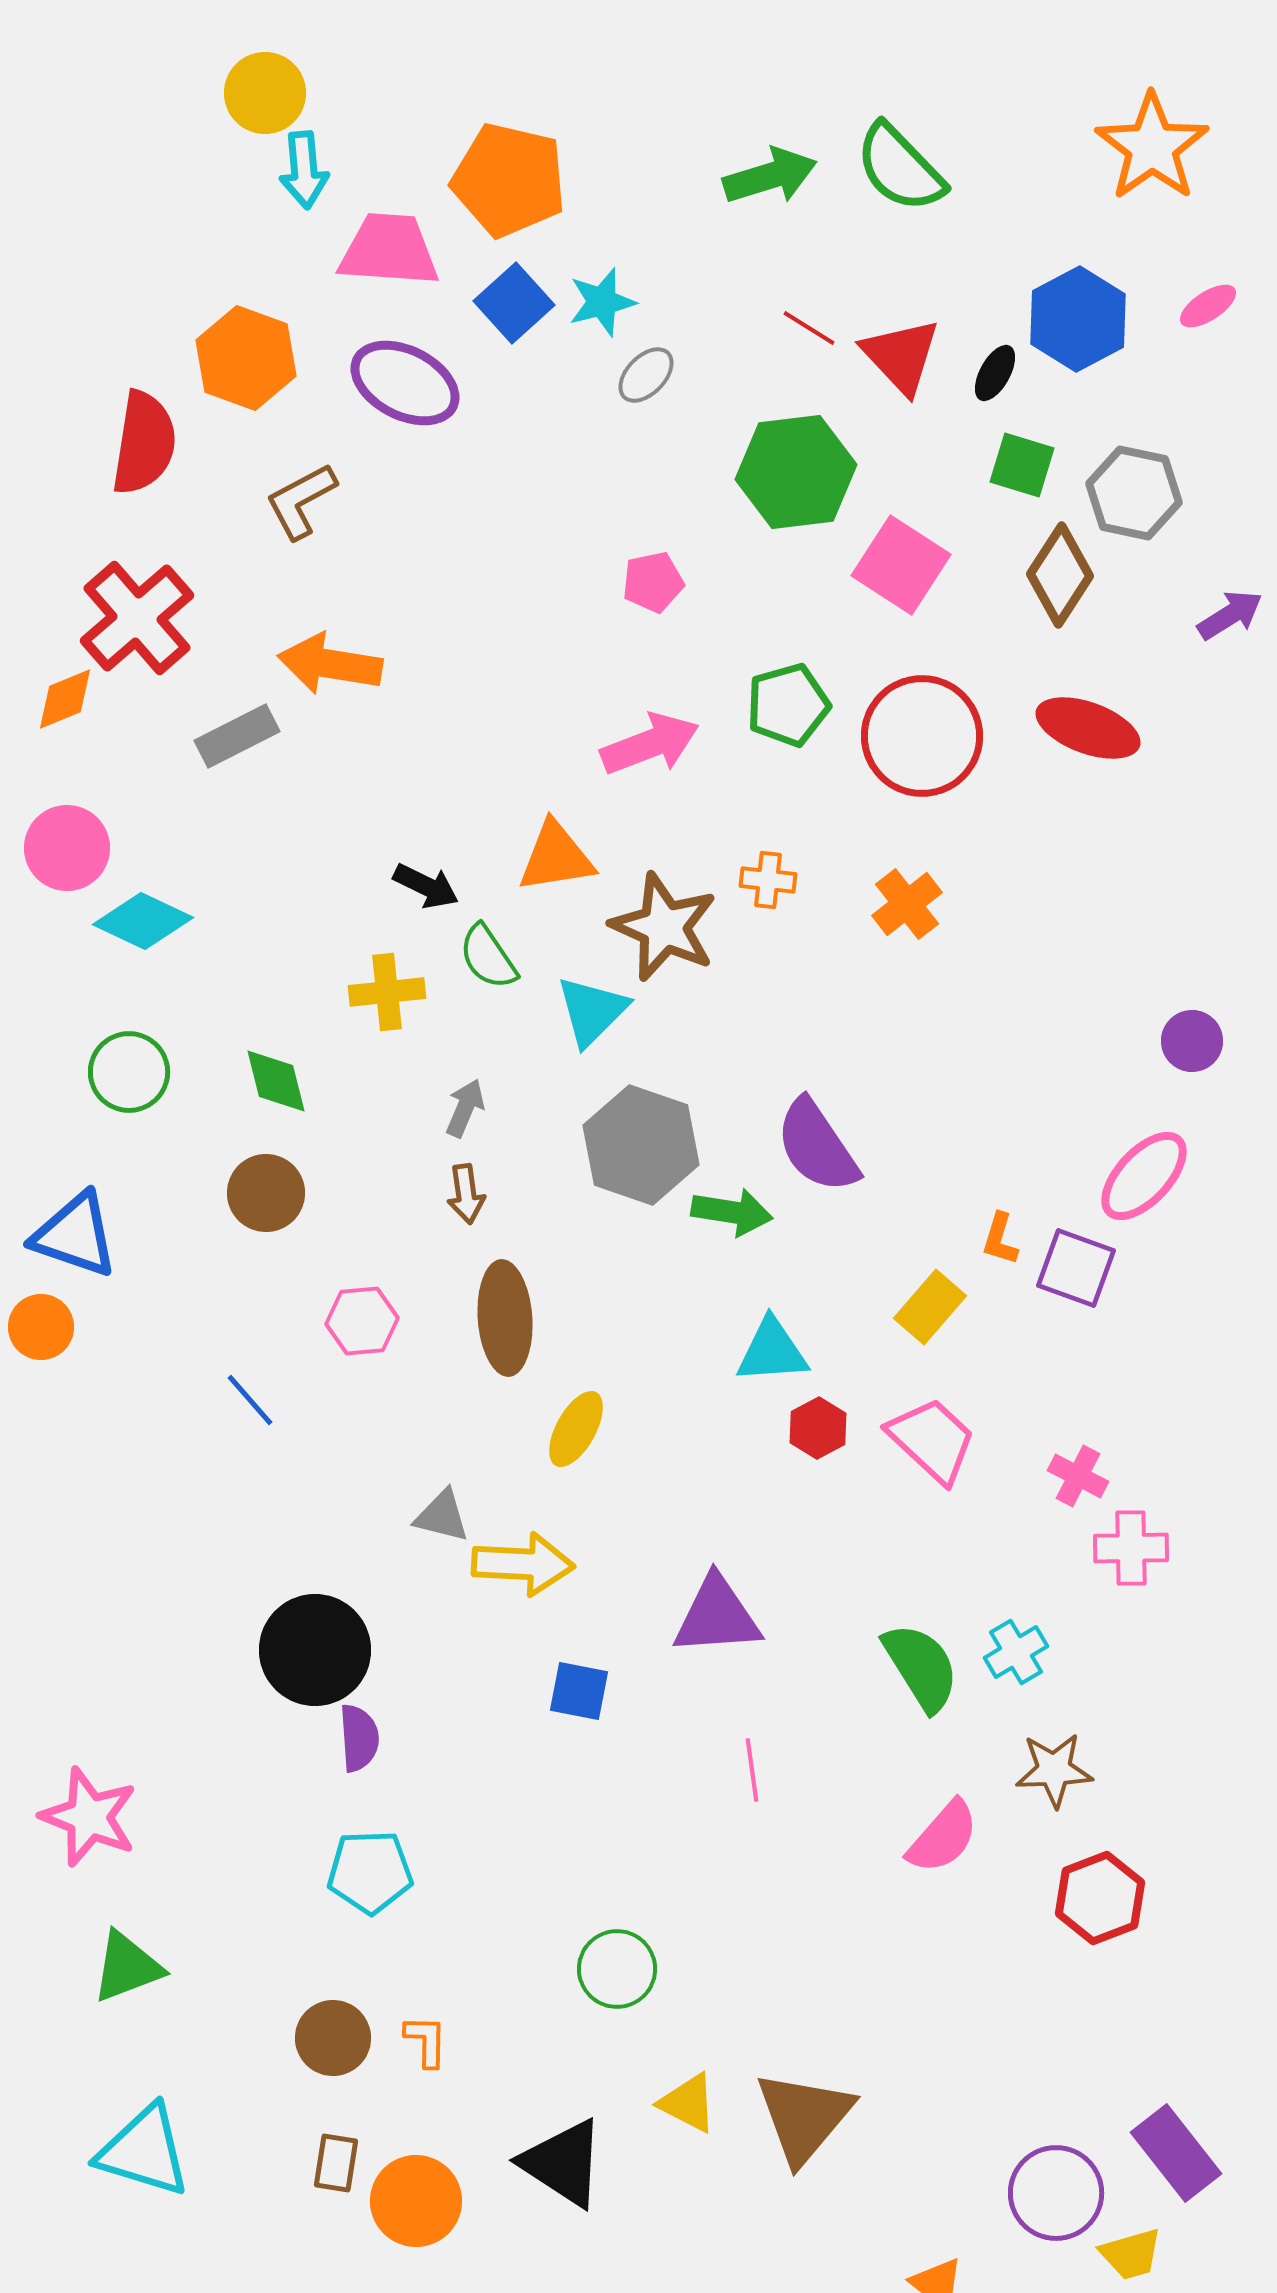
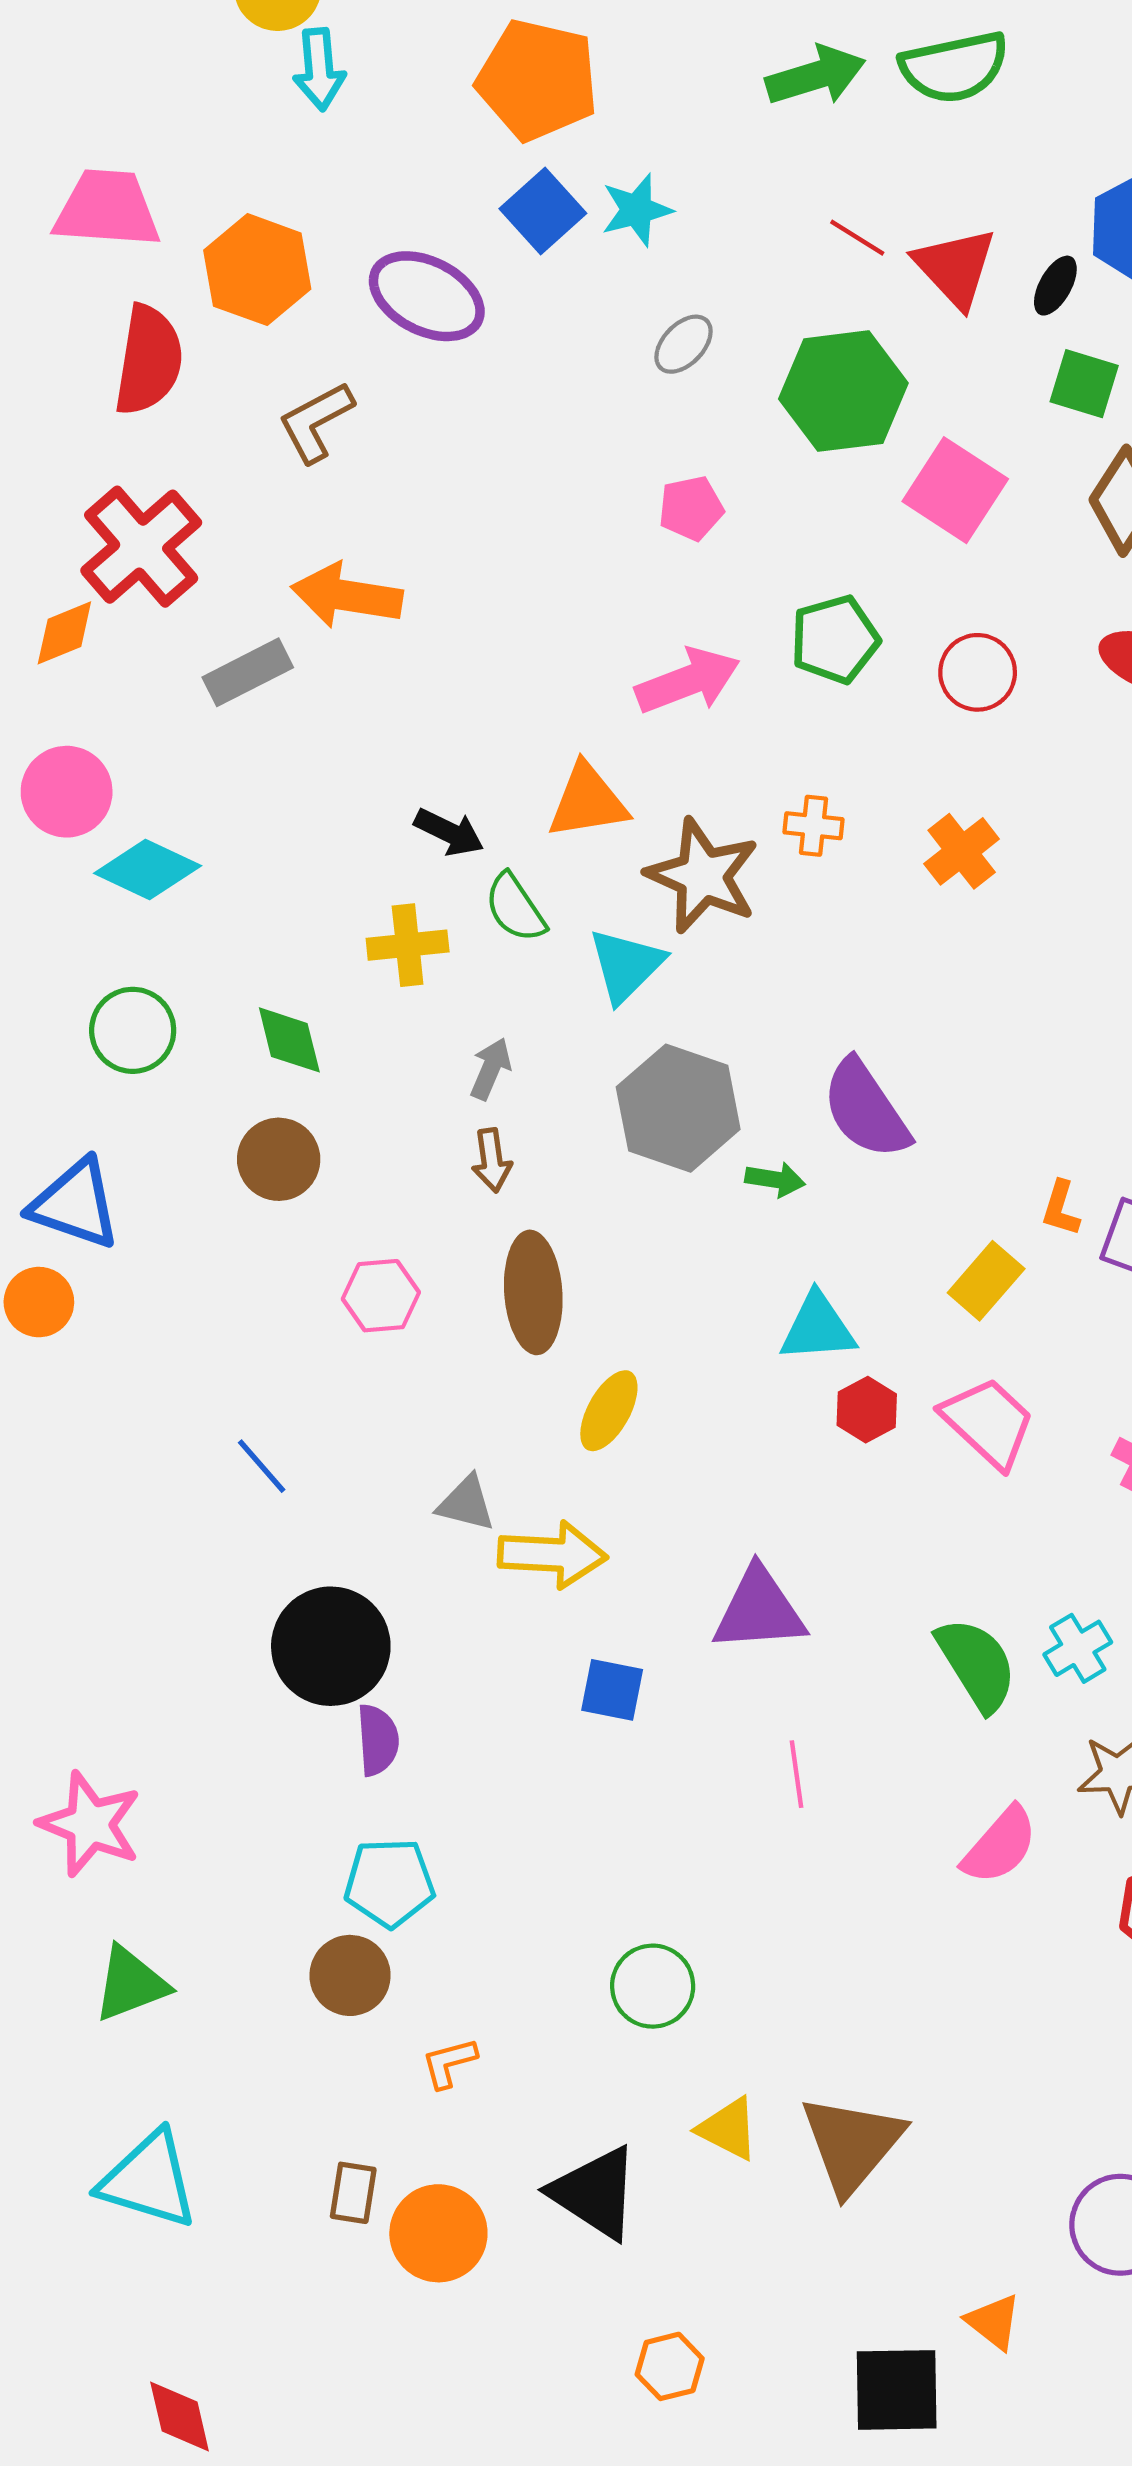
green semicircle: (900, 168) -> (954, 67), turned -58
pink trapezoid: (389, 250) -> (107, 209), moved
gray ellipse: (646, 375) -> (684, 344), moved
red circle: (922, 736) -> (978, 672), size x0.6
green arrow: (732, 1212) -> (775, 1180), size x0.7
blue line: (250, 1400) -> (262, 1466), moved
brown circle: (333, 2038) -> (350, 1975), moved
orange L-shape: (426, 2041) -> (449, 2063), turned -106

